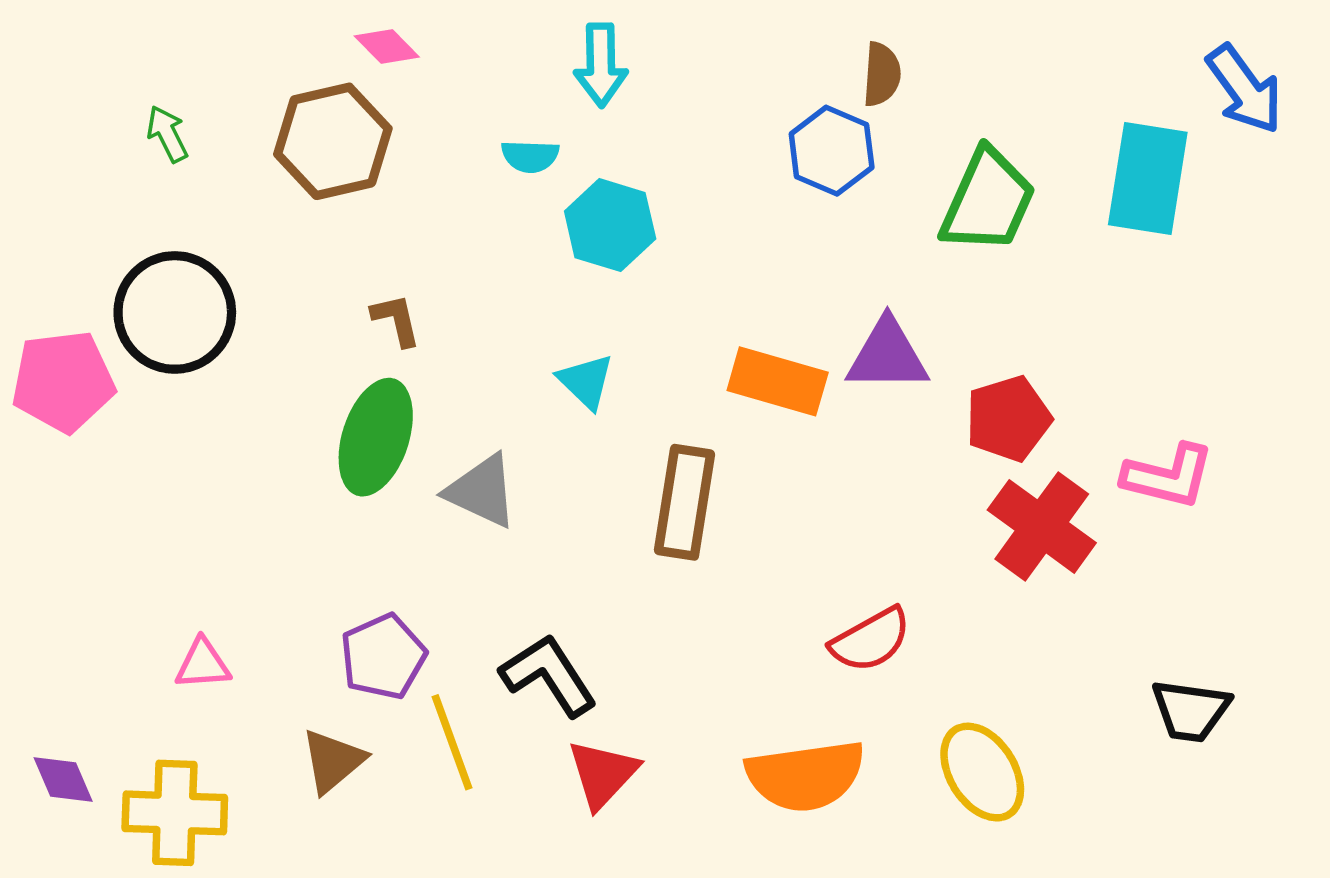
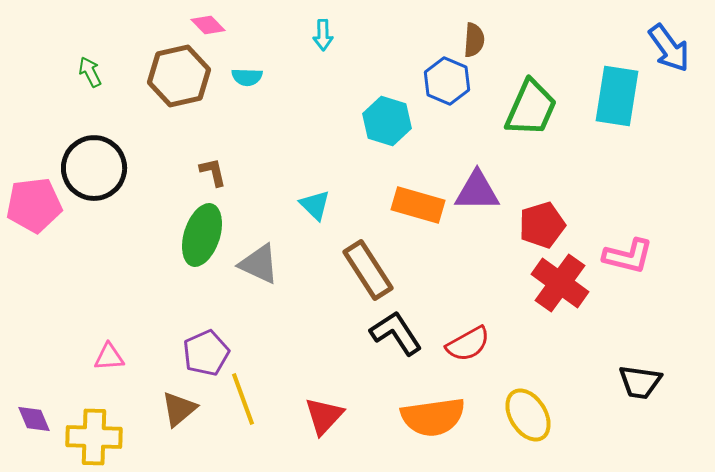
cyan arrow: (601, 65) -> (323, 35), size x0.7
cyan semicircle: (530, 156) -> (247, 77), moved
cyan hexagon: (610, 225) -> (387, 121), moved
brown rectangle: (685, 502) -> (368, 270), turned -42
black L-shape: (549, 675) -> (396, 333), moved

